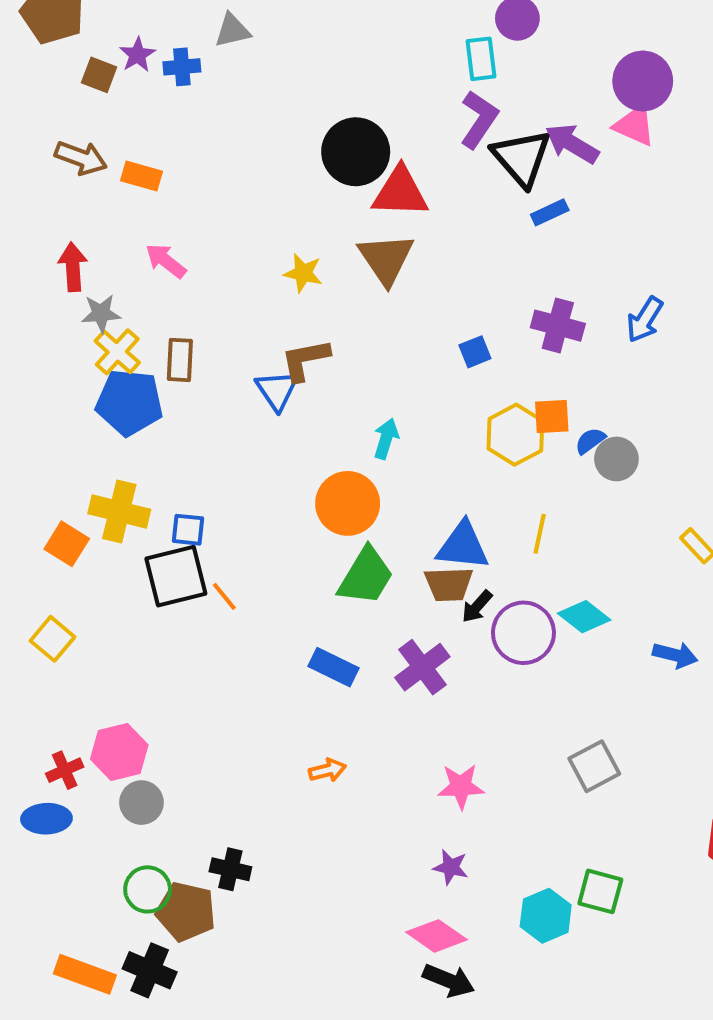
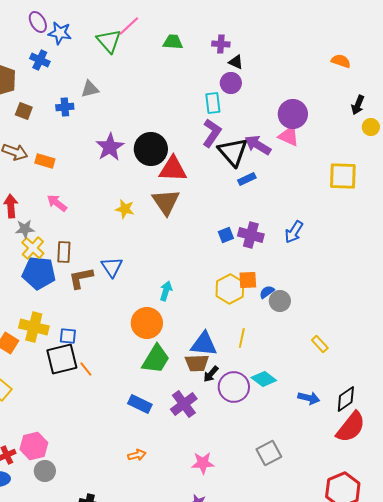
purple star: (137, 55) -> (110, 147), moved, size x1.6
blue square: (475, 352) -> (226, 235), moved
brown L-shape: (305, 360) -> (81, 278), moved

